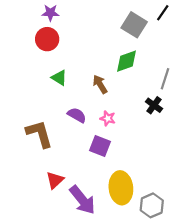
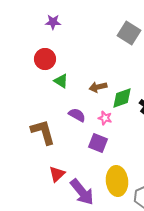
red circle: (47, 39) -> (45, 59), moved
green diamond: (126, 61) -> (122, 98), moved
brown arrow: (100, 84) -> (98, 87), turned -72

